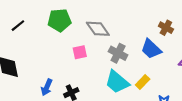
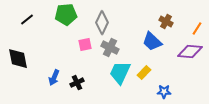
gray diamond: (98, 29) -> (102, 23), turned 60
gray cross: (118, 53) -> (110, 48), moved
cyan trapezoid: (117, 82) -> (120, 73), turned 75

